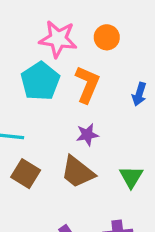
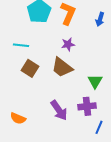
green triangle: (131, 177) -> (95, 81), moved

